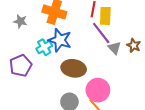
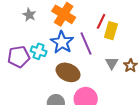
purple line: (101, 33) -> (86, 44), moved
cyan cross: (44, 47) -> (39, 51), moved, turned 35

